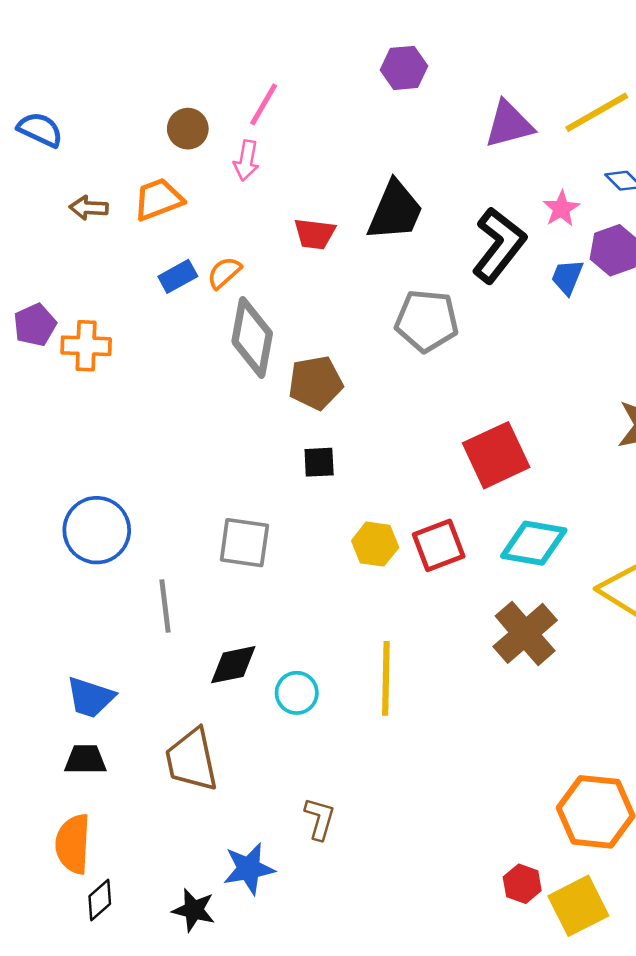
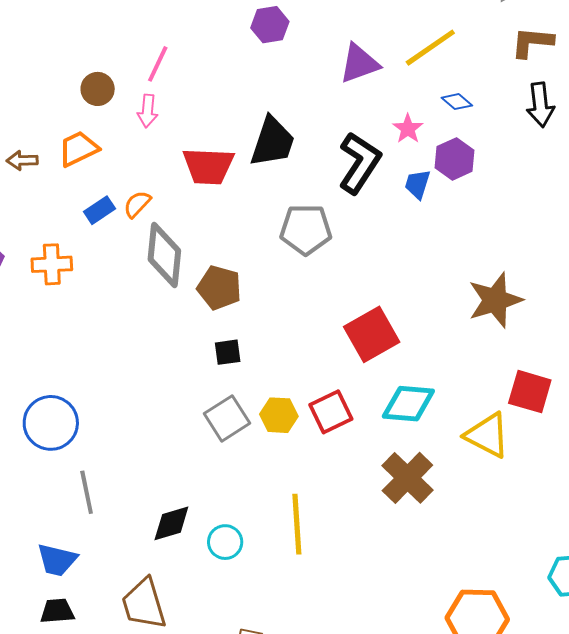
red trapezoid: (315, 234) -> (208, 166), size x1.5
orange cross: (86, 346) -> (52, 264), moved
brown pentagon: (316, 383) -> (219, 288), turned 30
gray square: (244, 543) -> (227, 418), moved, turned -36
gray line: (165, 606) -> (87, 492), moved

